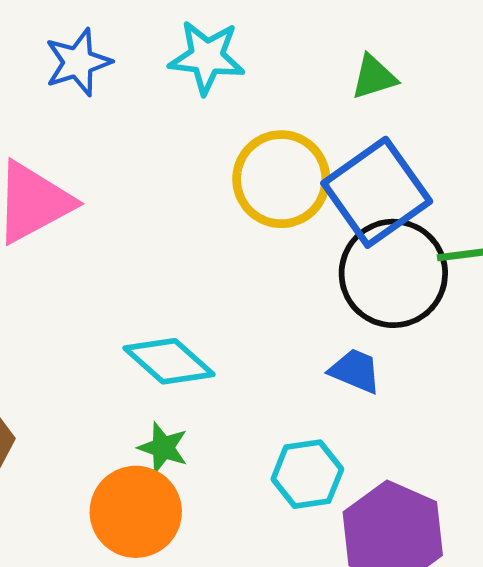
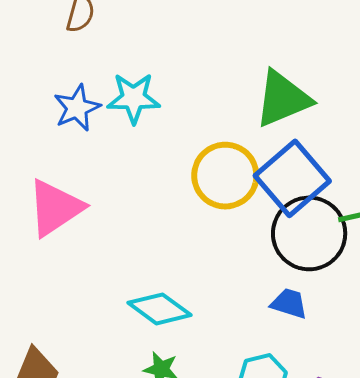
cyan star: (207, 57) -> (134, 98), moved
green triangle: (374, 77) -> (283, 99), size x1.8

